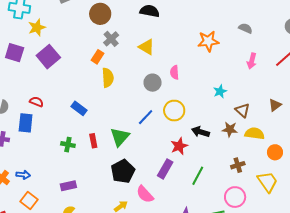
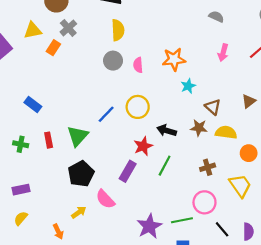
orange star: (208, 41) -> (174, 59), moved
yellow triangle: (147, 47) -> (33, 30), moved, turned -42
yellow semicircle: (108, 78) -> (118, 30), moved
gray circle: (153, 83) -> (113, 61), moved
green line: (198, 176) -> (165, 166), moved

